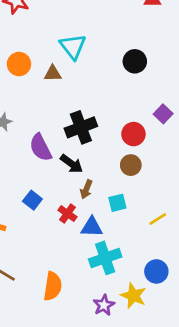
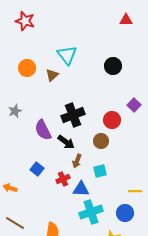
brown triangle: (53, 73) -> (52, 75), turned -40
brown circle: (131, 165) -> (101, 141), moved
red cross: (67, 214) -> (63, 179), turned 32
yellow line: (158, 219) -> (135, 191), moved, turned 32
blue circle: (156, 271) -> (125, 213), moved

